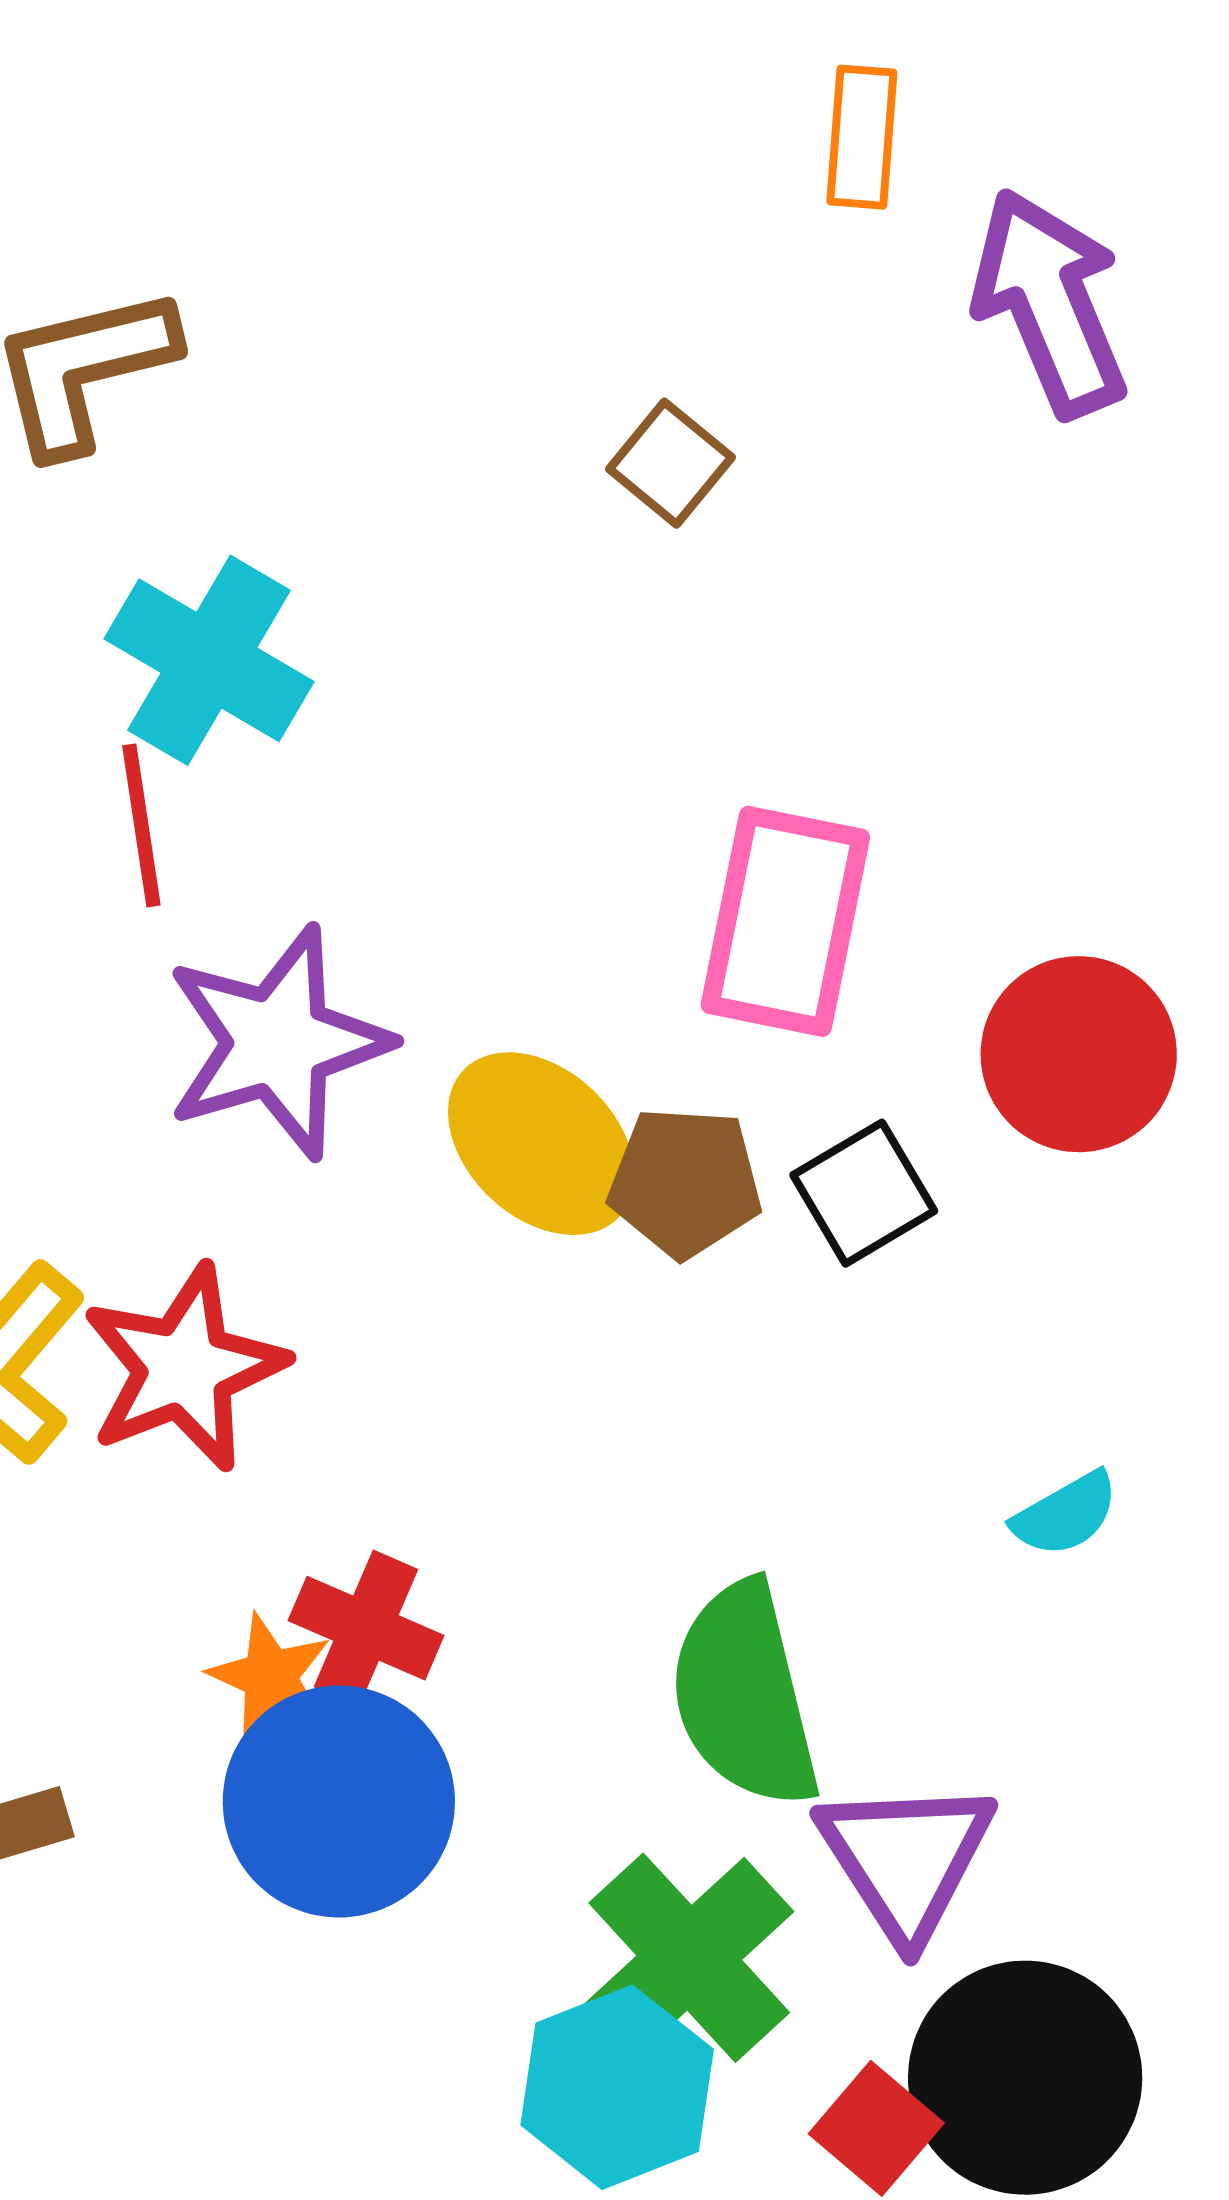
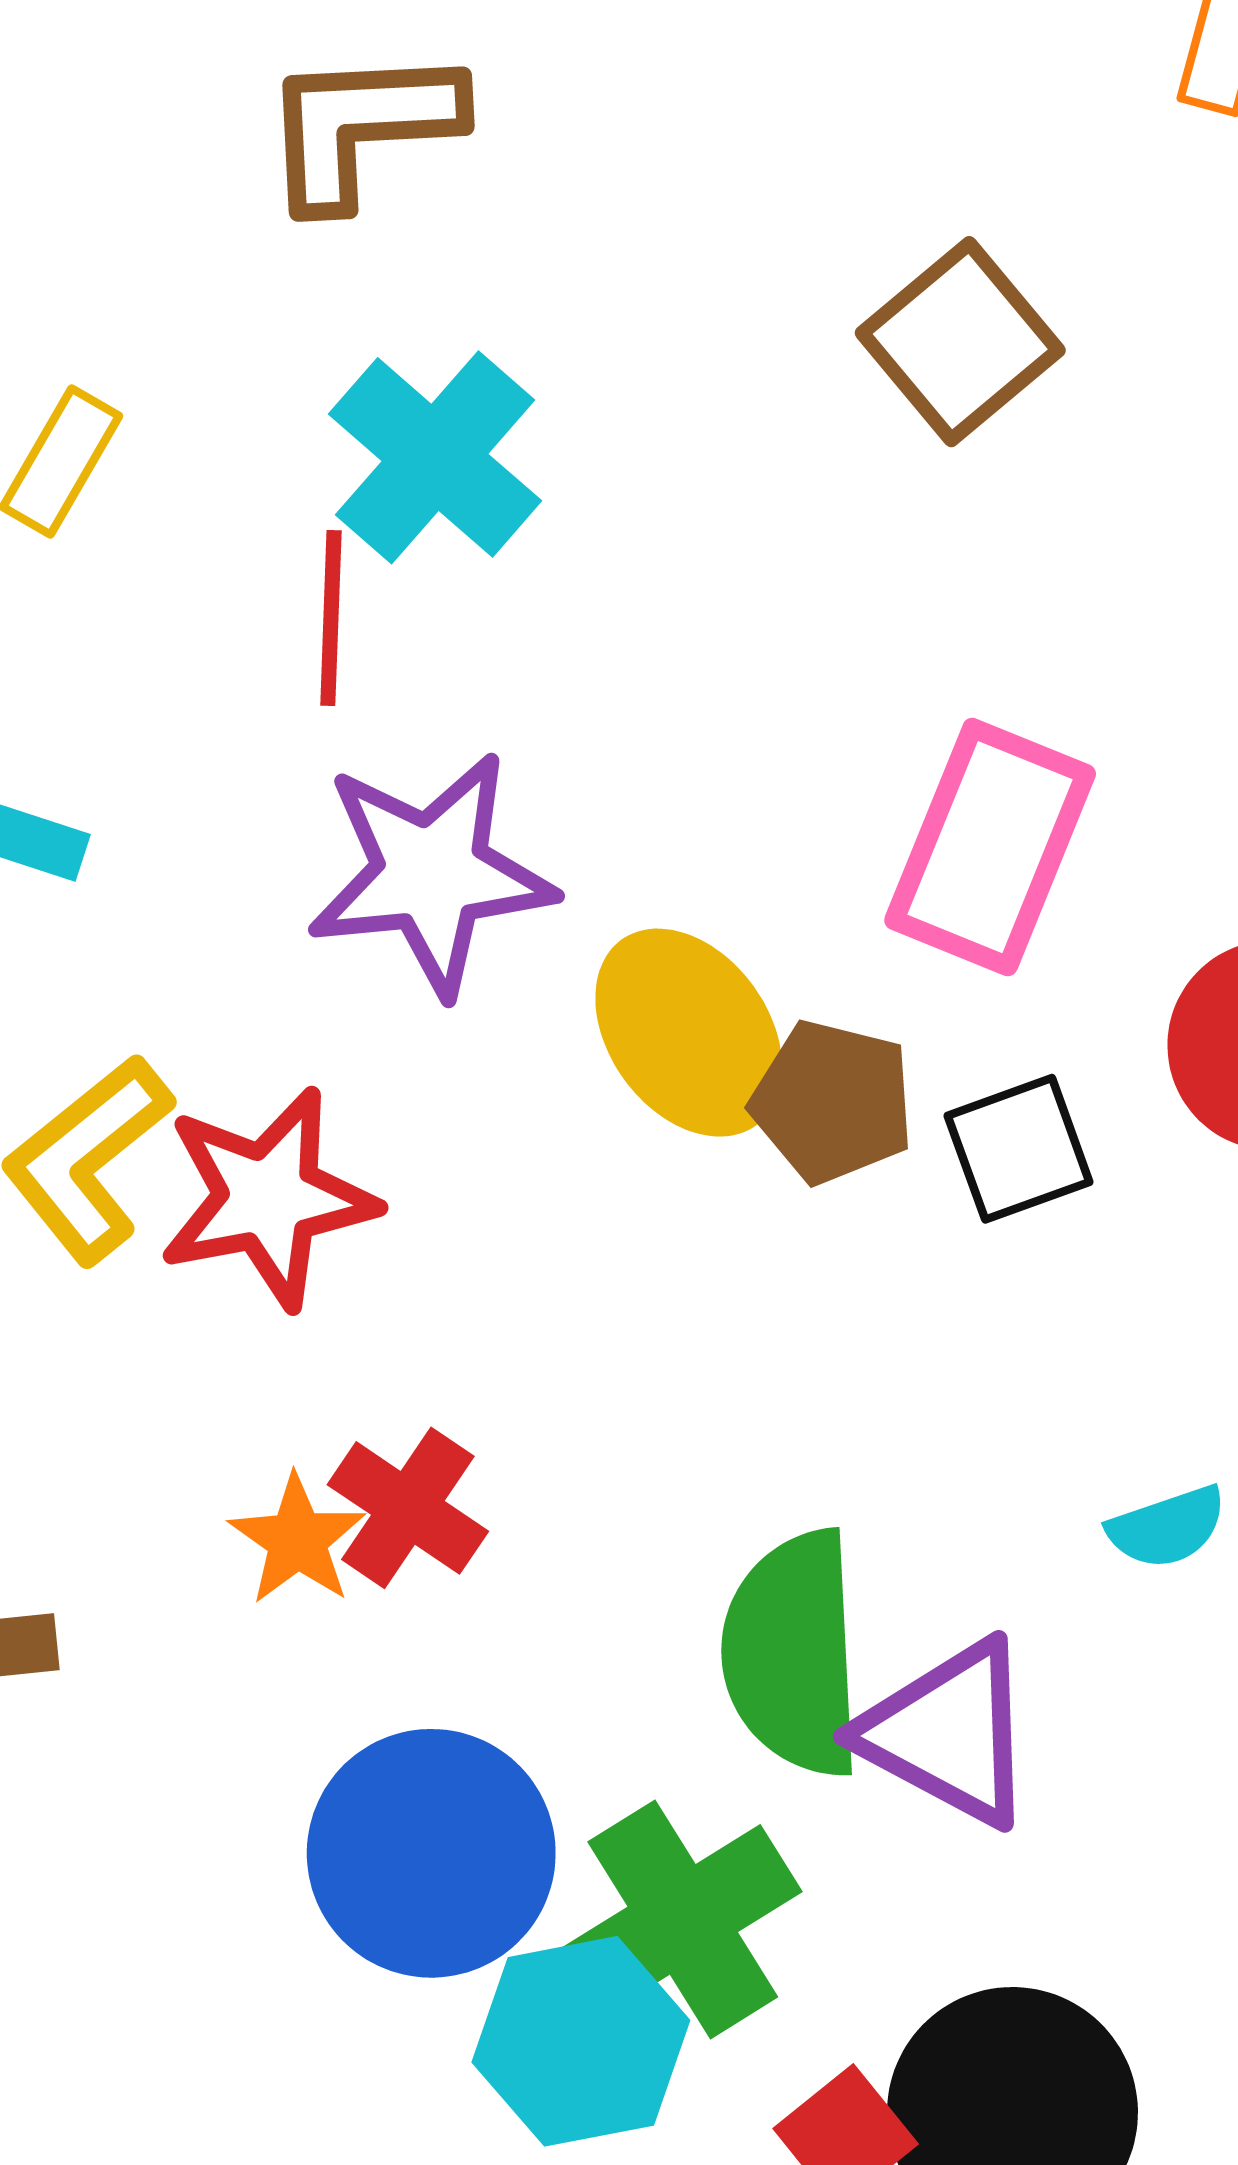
brown square: (670, 463) -> (960, 342), size x1.5
blue circle: (339, 1801) -> (431, 1853), moved
purple triangle: (906, 1859) -> (948, 1733), moved, turned -40

